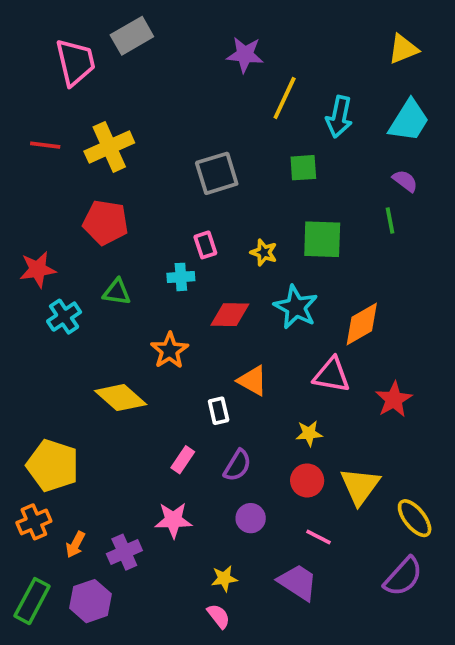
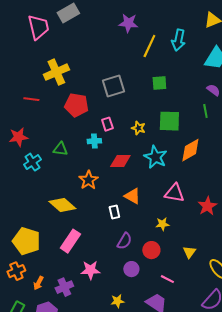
cyan arrow: (339, 117) -> (178, 40), moved
red line: (45, 145) -> (31, 99), moved
red pentagon: (106, 222) -> (76, 105), moved
orange diamond: (362, 324) -> (190, 150), moved
pink rectangle: (183, 460) -> (70, 241), moved, size x1.6
red circle: (307, 480) -> (151, 250), moved
yellow triangle: (360, 486) -> (189, 252), size x0.6

